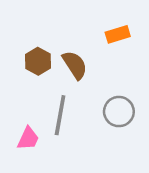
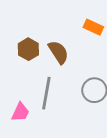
orange rectangle: (118, 34) -> (93, 27), turned 42

